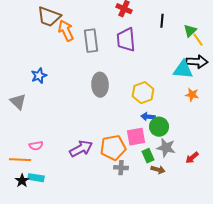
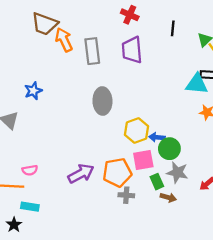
yellow hexagon: (143, 93) -> (137, 130), moved
black star: (22, 181) -> (14, 225), moved

